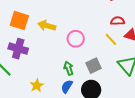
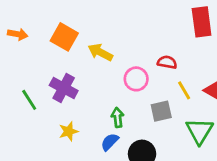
red semicircle: (118, 21) -> (167, 62), moved
purple cross: (18, 49) -> (64, 88), moved
gray square: (94, 66) -> (161, 111), moved

